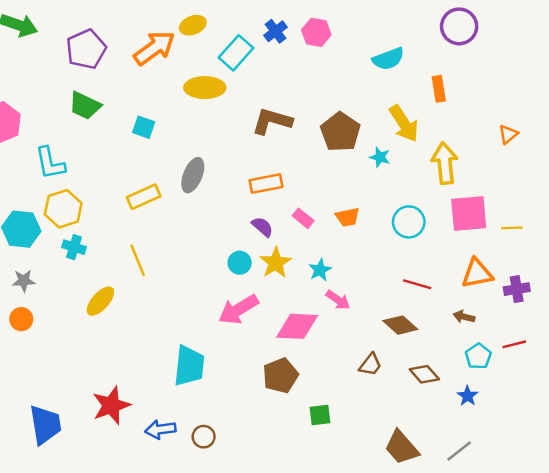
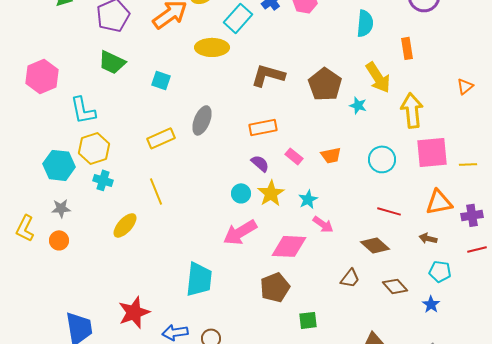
cyan semicircle: (388, 59) -> (365, 23), turned -64
red line: (514, 344) -> (477, 249), moved
cyan pentagon: (478, 356) -> (440, 271), turned -30

